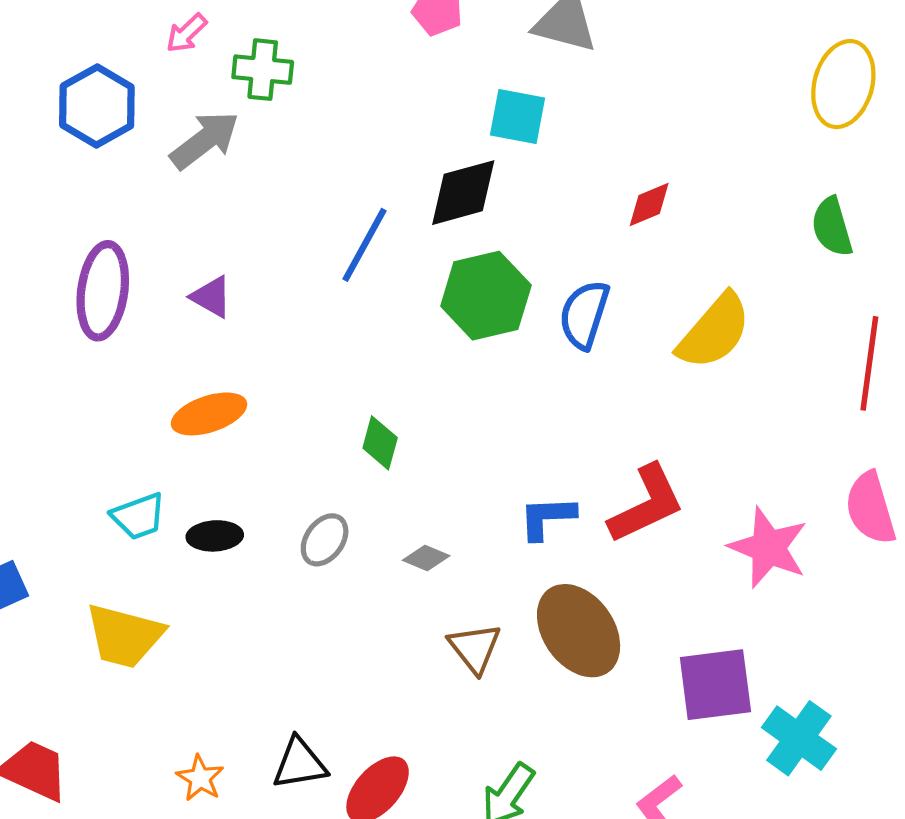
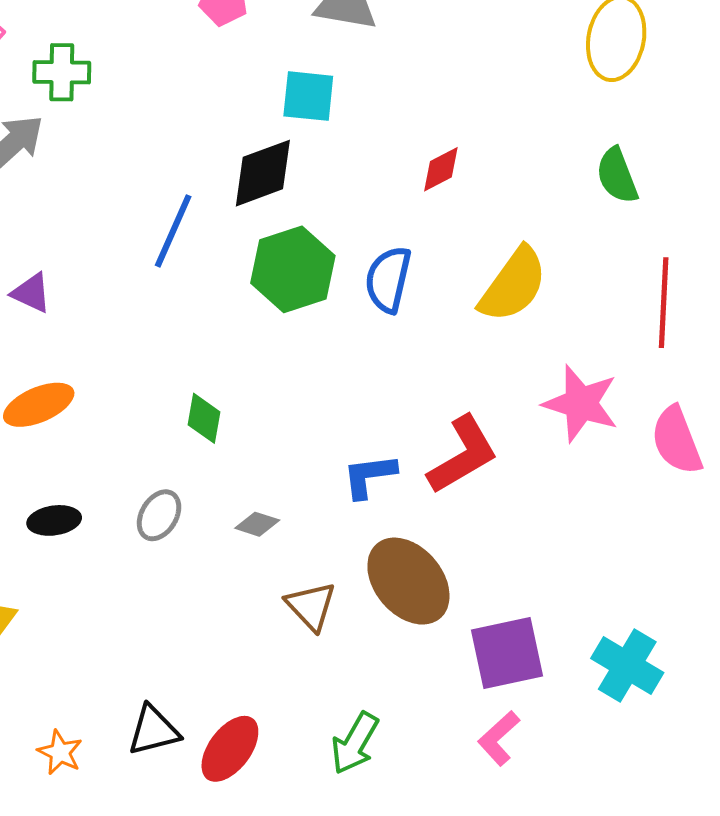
pink star: (768, 548) -> (581, 403), moved
purple square: (715, 685) -> (507, 653), moved

